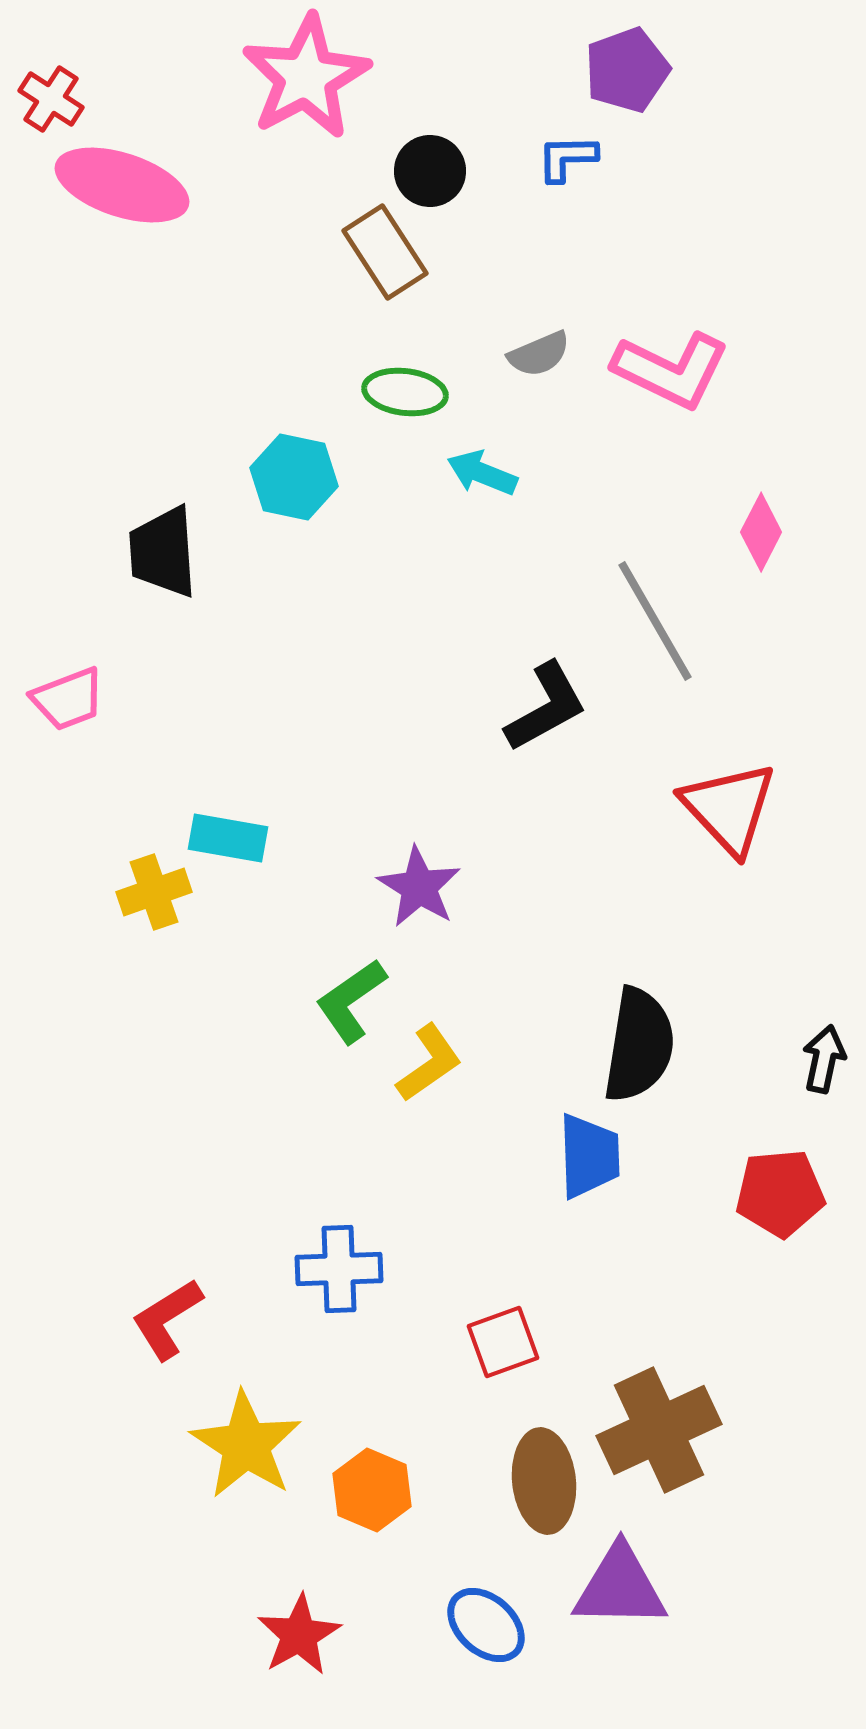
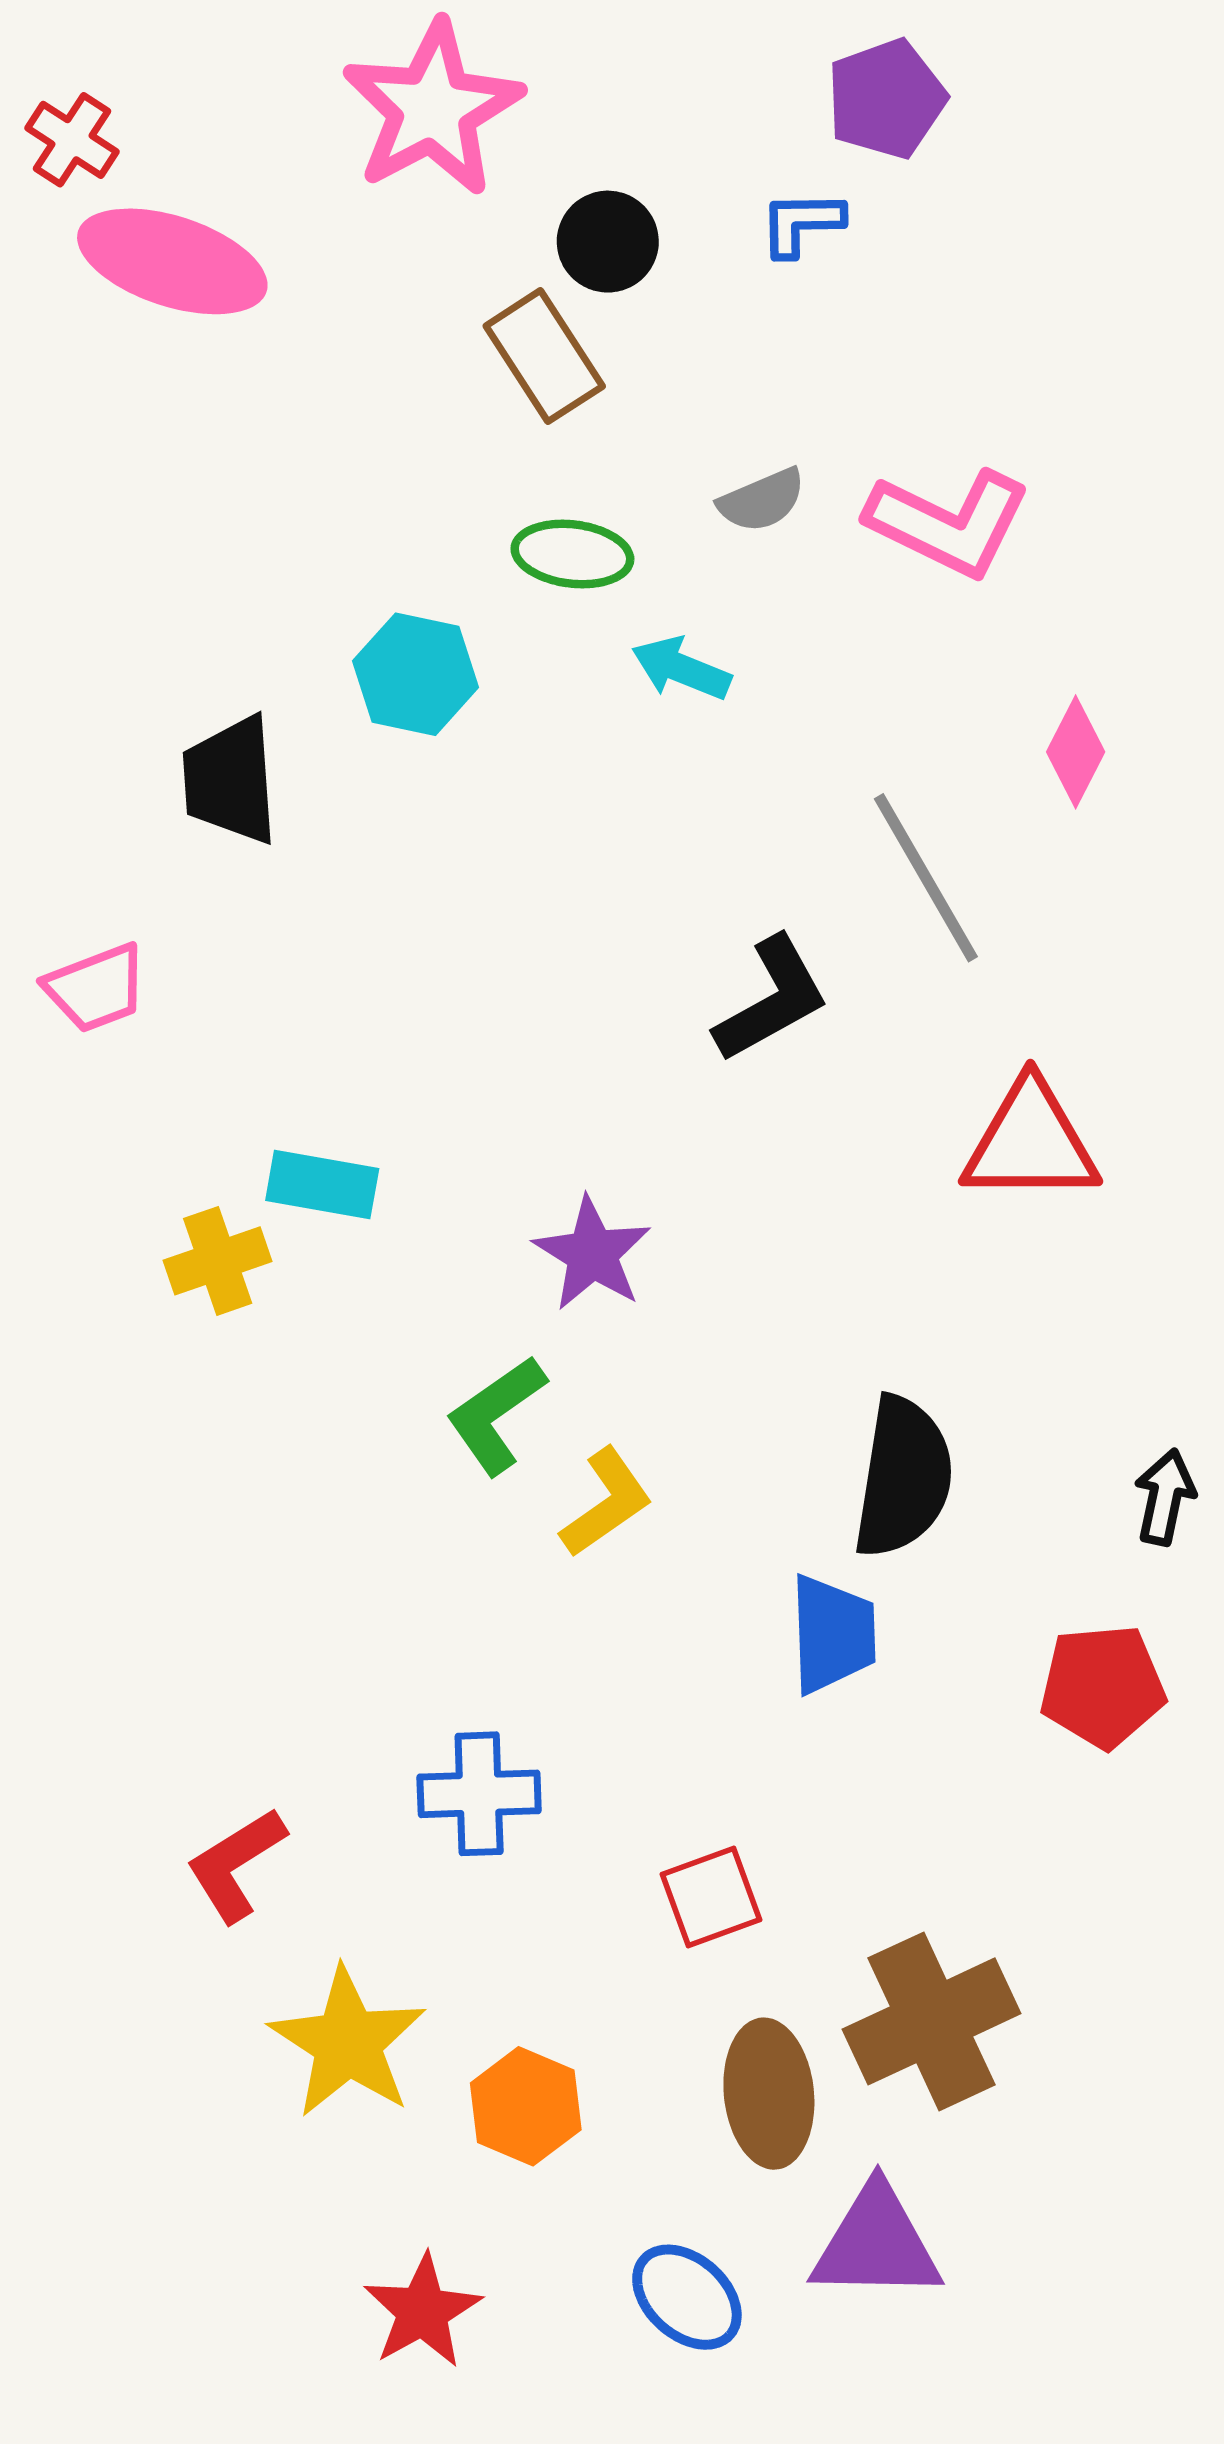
red triangle: (729, 808) -> (1030, 1142), turned -47

